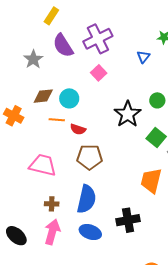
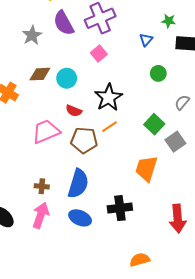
green circle: (157, 100) -> (158, 73), moved
black star: (128, 114) -> (109, 97), moved
orange line: (57, 120) -> (110, 127), moved, turned -42
pink trapezoid: (43, 165) -> (46, 131), moved, turned -40

